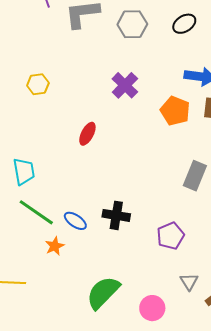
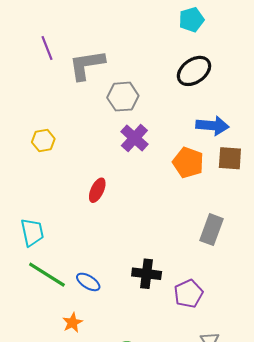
gray hexagon: (132, 24) -> (123, 97), moved
black ellipse: (184, 24) -> (194, 71), size x1.4
black cross: (116, 215) -> (147, 274), moved
orange star: (55, 246) -> (72, 323), moved

